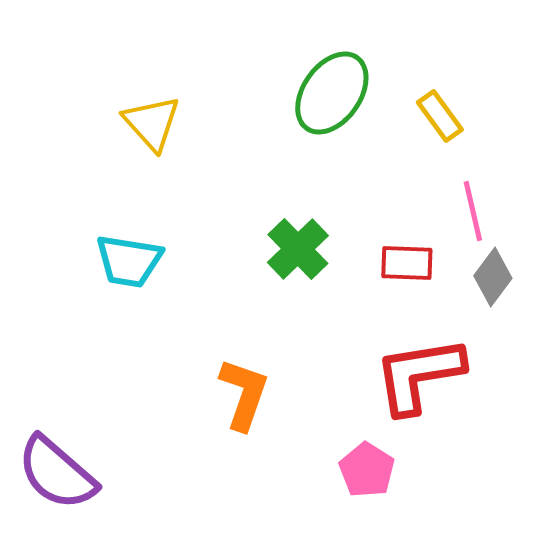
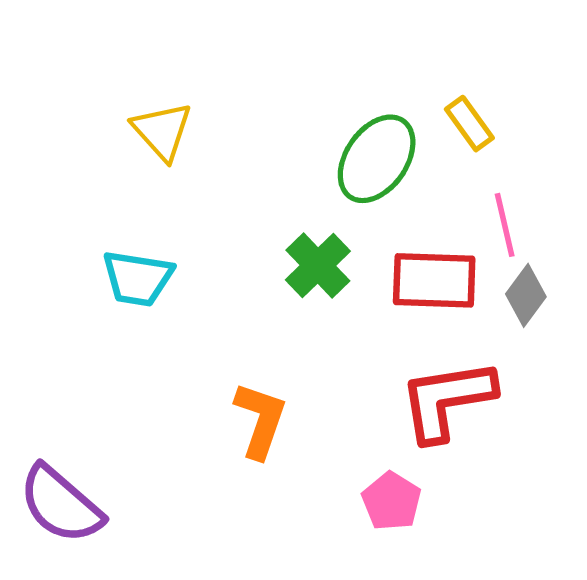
green ellipse: (332, 93) -> (377, 159), moved
red rectangle: (407, 263) -> (434, 280), size x1.5

